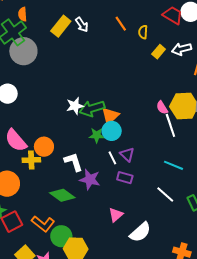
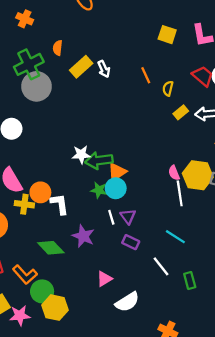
orange semicircle: (23, 14) -> (58, 48), moved
white L-shape: (73, 162) -> (60, 204), moved
purple rectangle: (125, 178) -> (131, 242), moved

